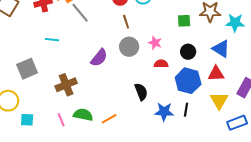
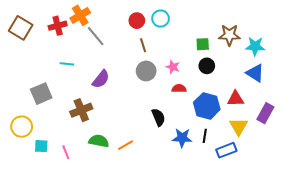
blue triangle: (221, 49) -> (255, 73), moved
black circle: (188, 52) -> (207, 66), moved
purple semicircle: (99, 58) -> (101, 79), moved
pink line: (61, 120) -> (66, 152), moved
blue rectangle: (237, 123) -> (226, 150), moved

